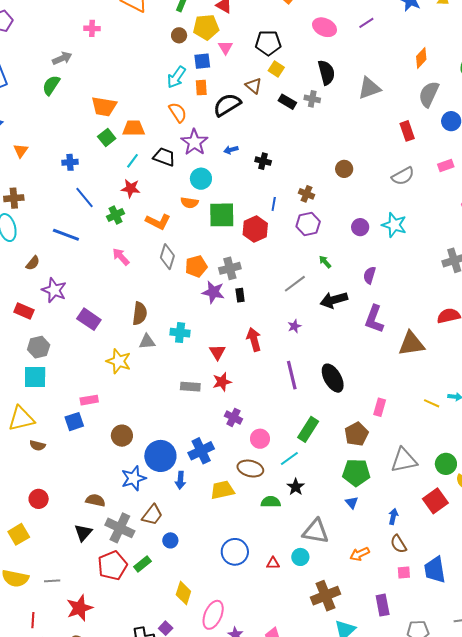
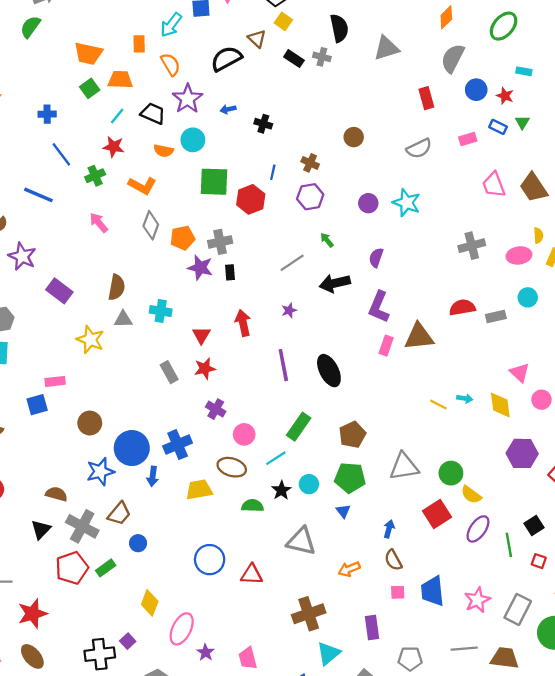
orange rectangle: (201, 88) -> (139, 44), moved
orange semicircle: (189, 203) -> (164, 151), moved
gray rectangle: (190, 387) -> (169, 372), turned 54
pink rectangle: (380, 407) -> (386, 346), moved
cyan circle: (300, 557) -> (309, 484), moved
red triangle: (273, 563) -> (252, 574), size x1.5

